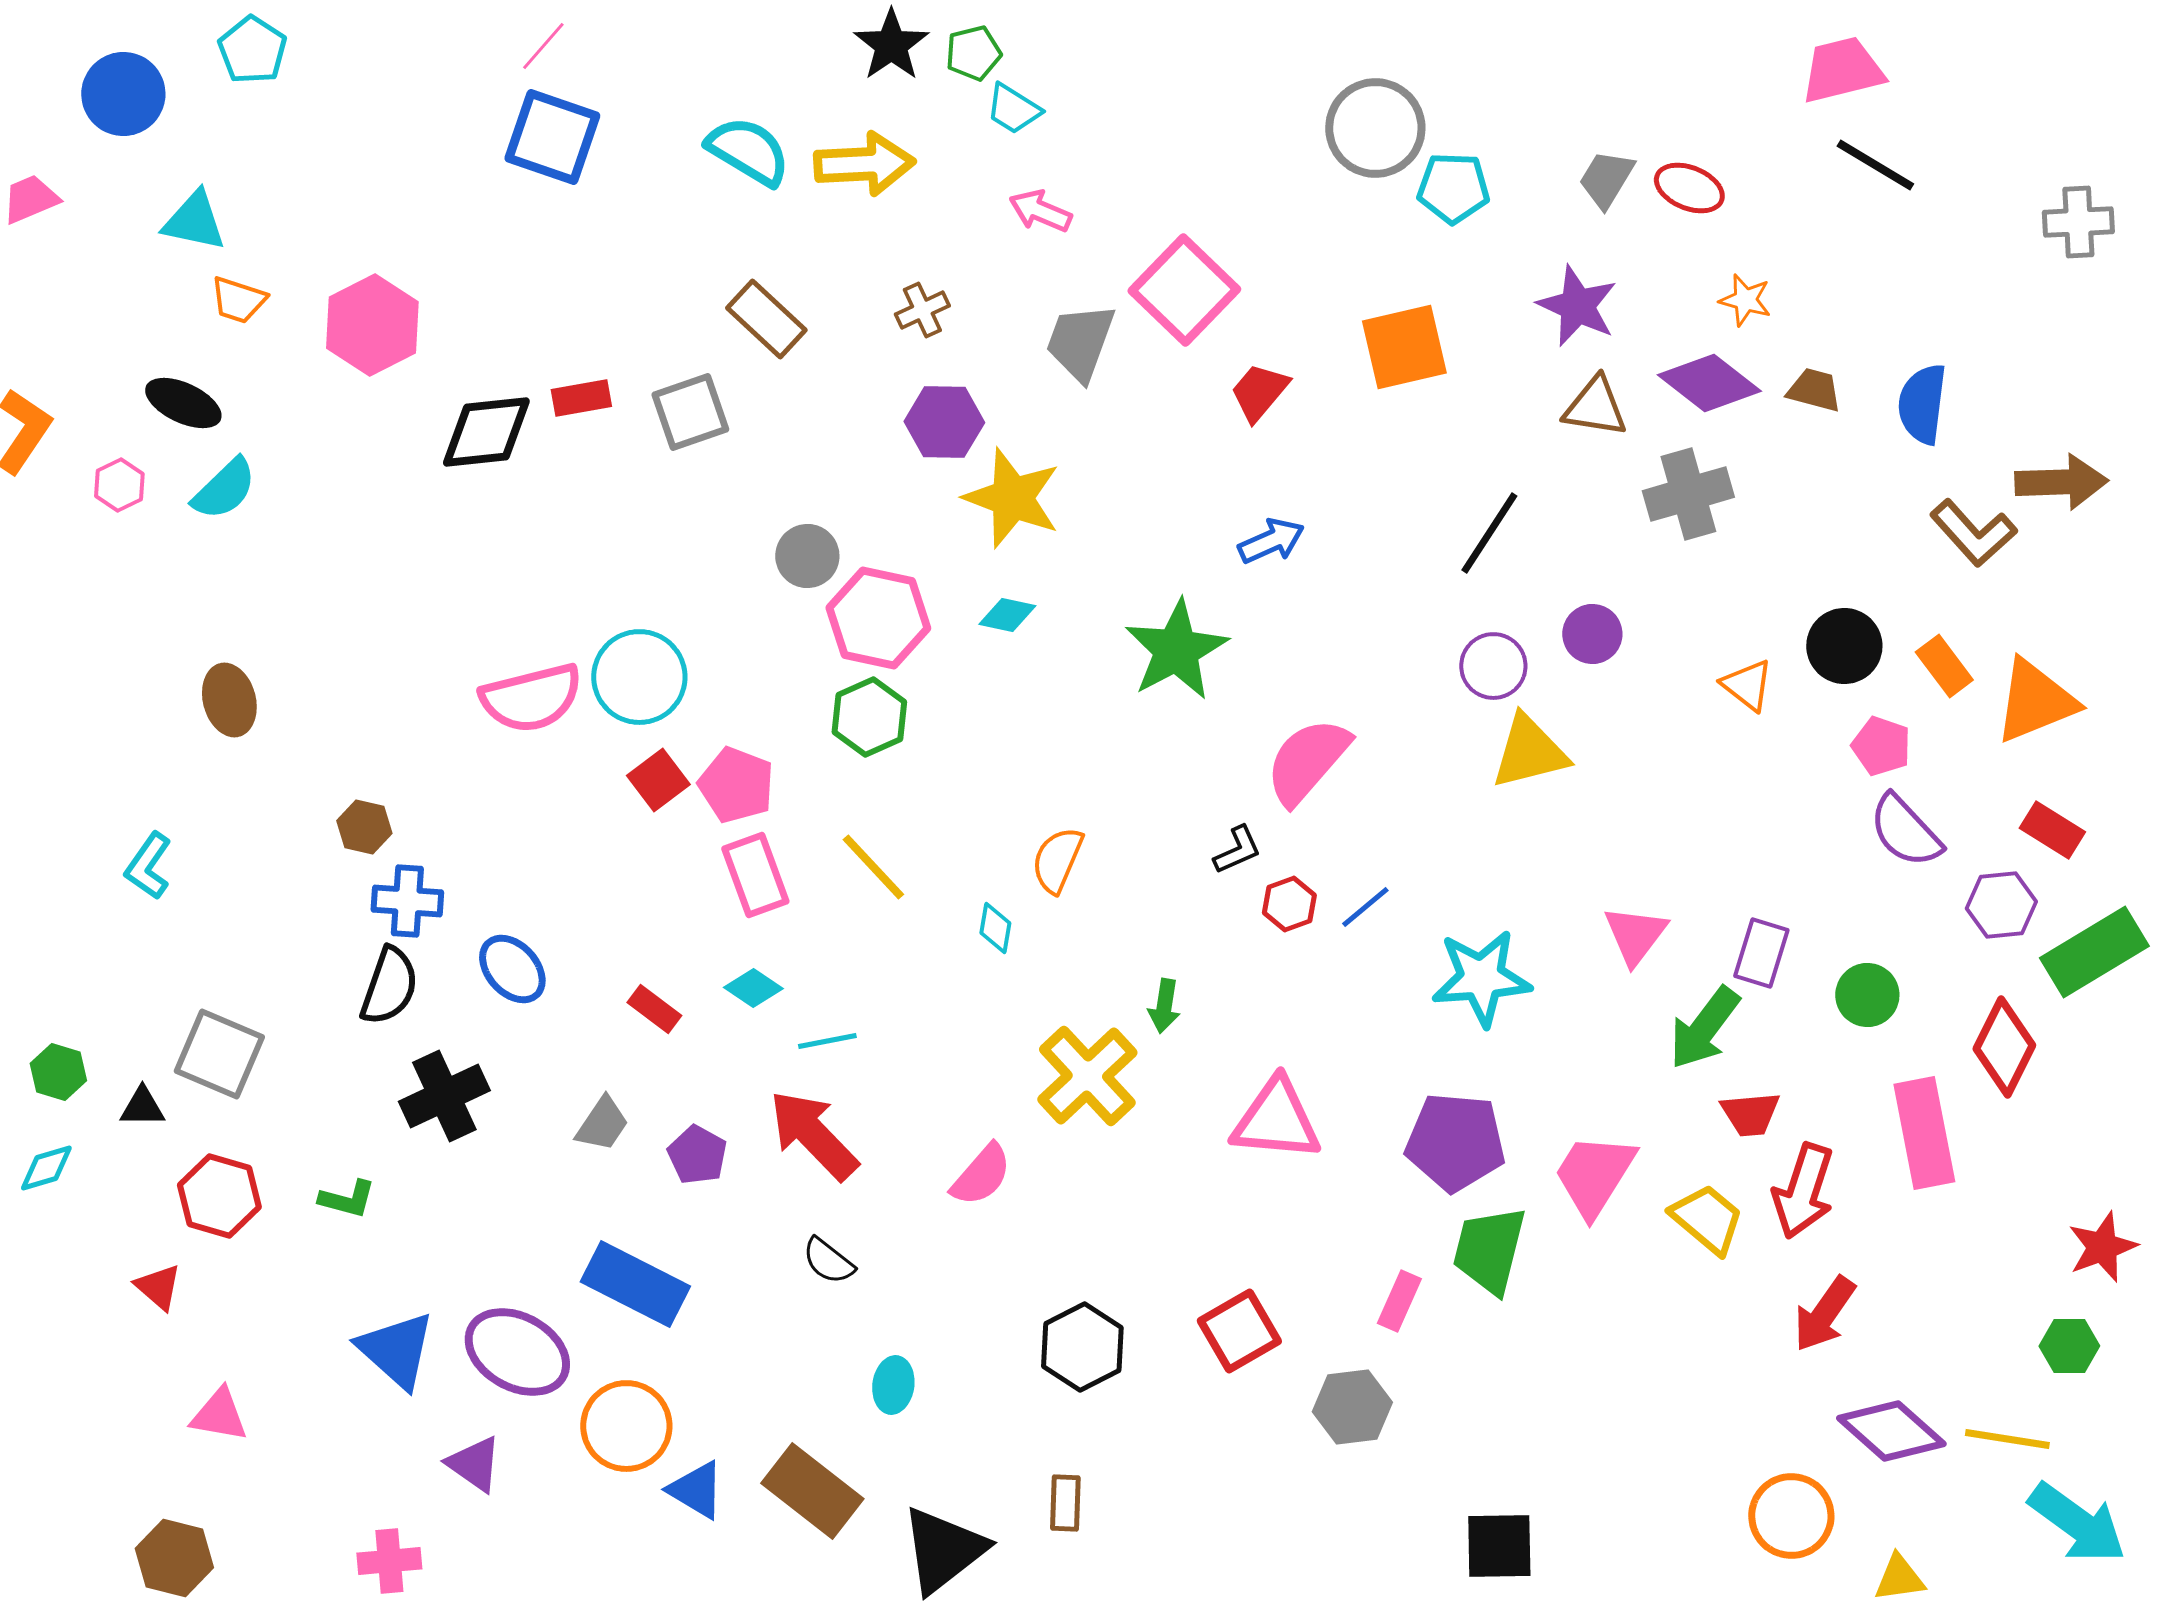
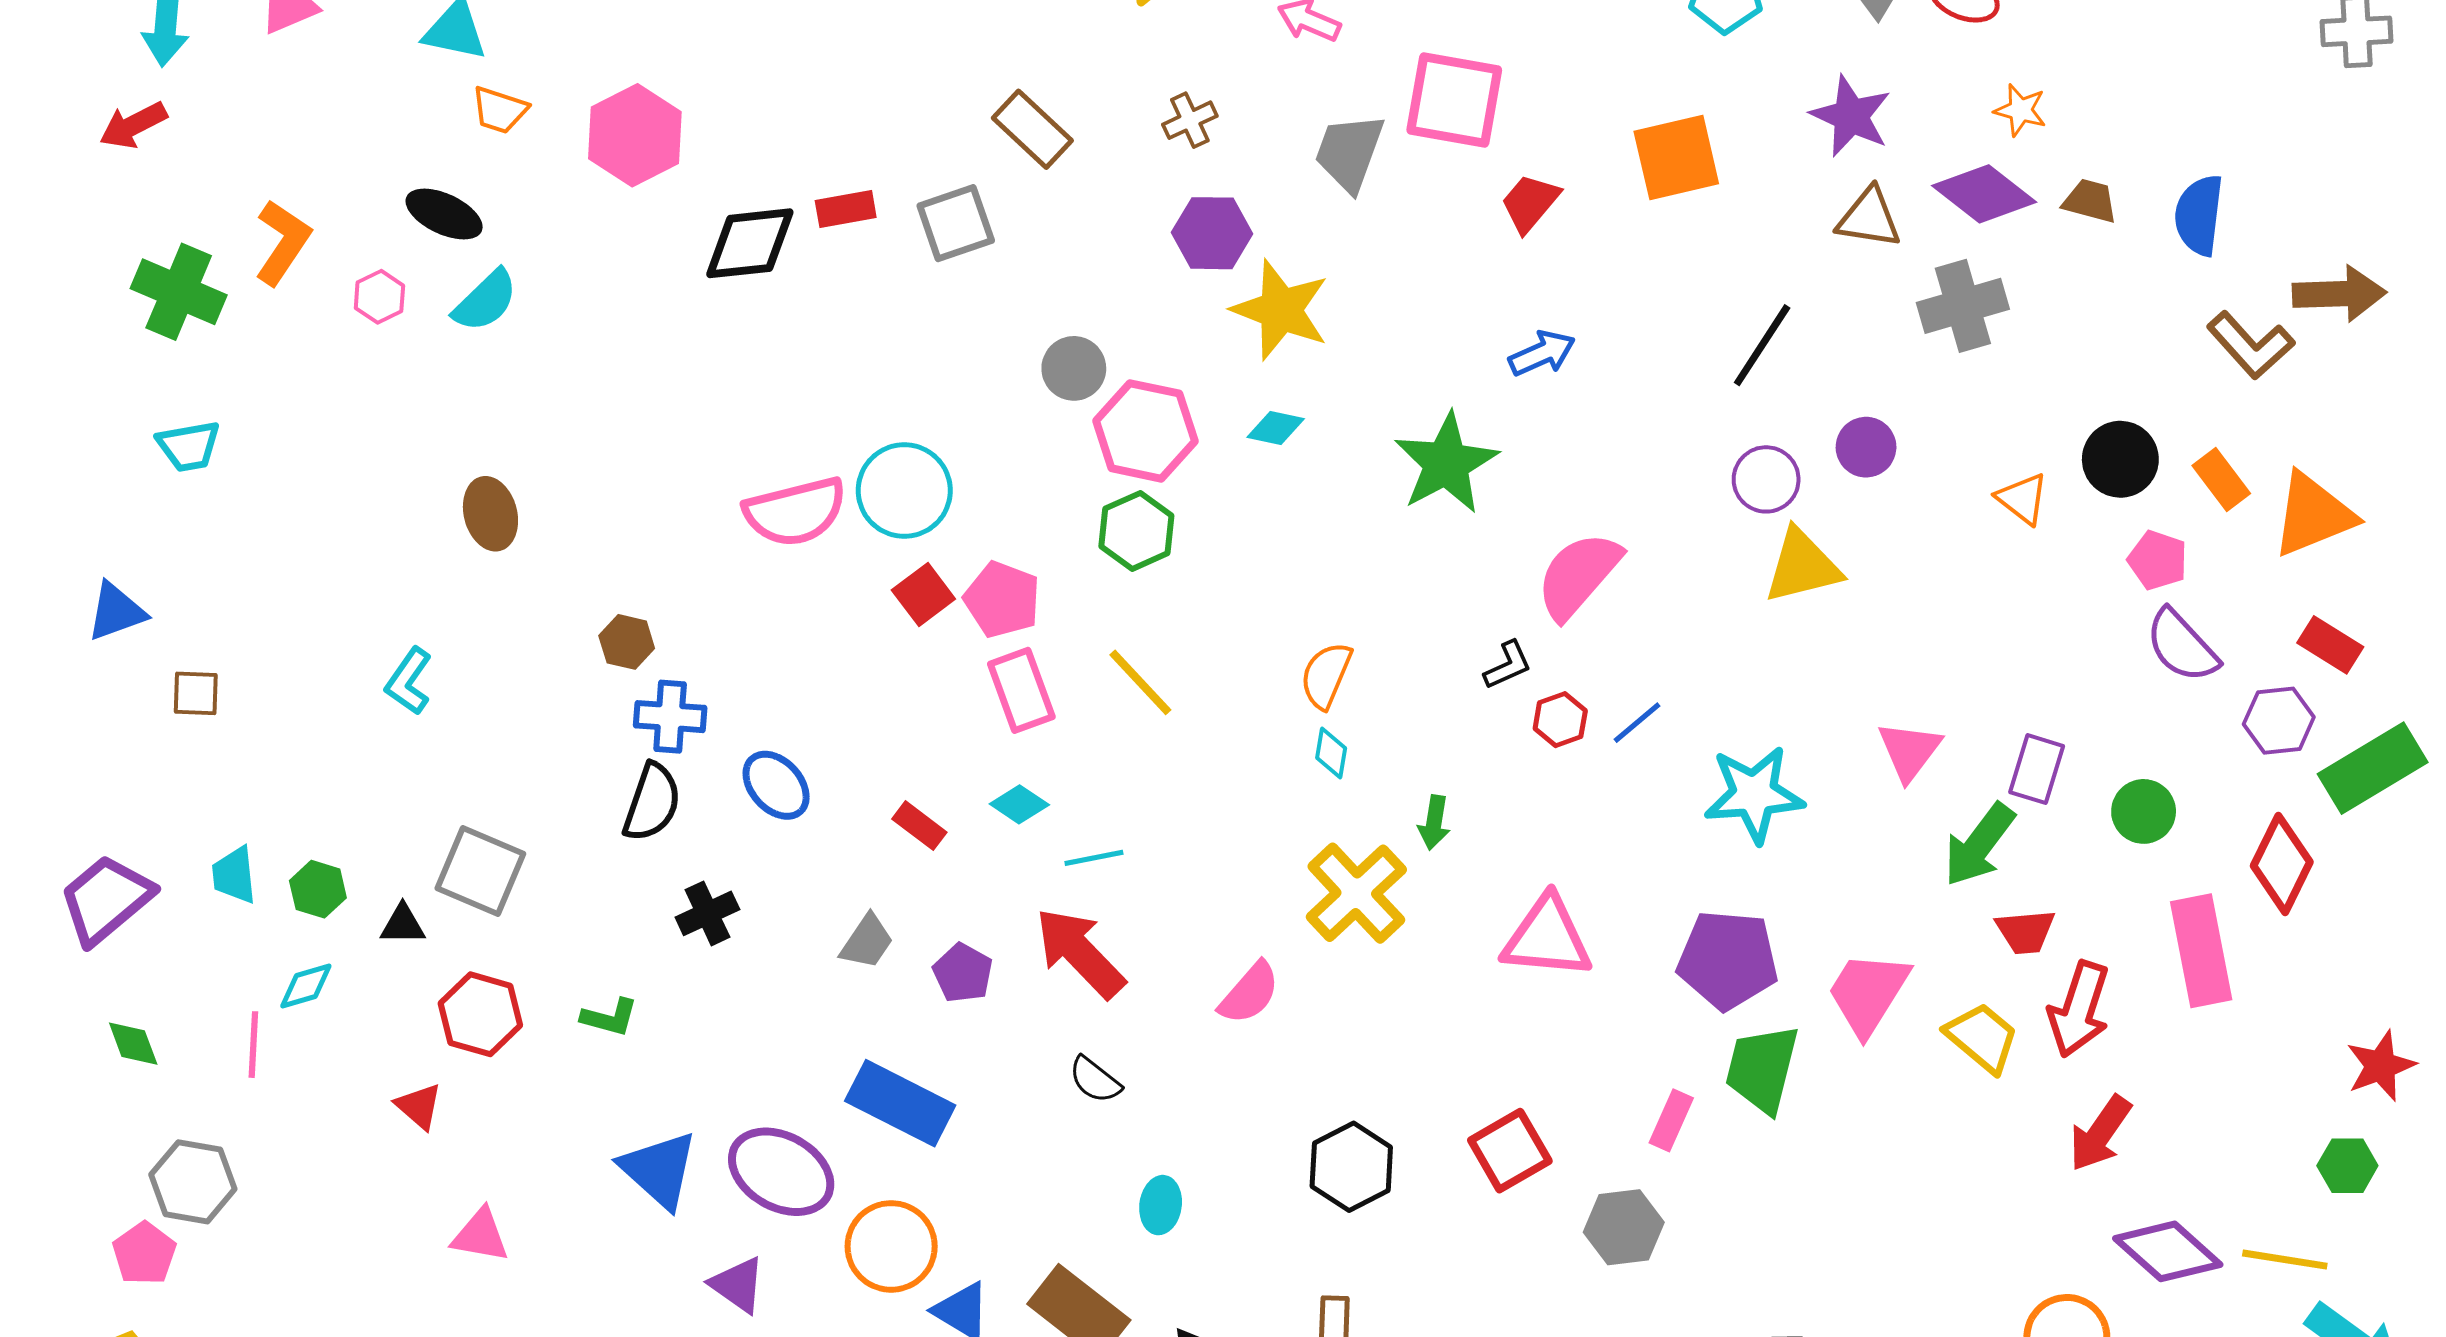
pink square: (1184, 290) -> (1454, 100), turned -34
cyan diamond: (995, 928) -> (1331, 753), moved
black cross: (444, 1096) -> (707, 913), size x0.7

